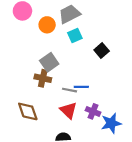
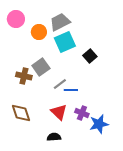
cyan square: (75, 36) -> (65, 42), size x1.5
brown cross: (43, 78) -> (24, 76), moved
gray line: (69, 90) -> (60, 84), moved, turned -48

